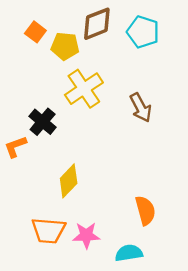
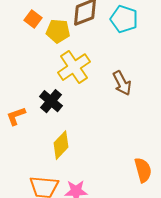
black cross: (43, 122) -> (51, 101), moved
orange semicircle: (145, 210) -> (143, 170), moved

